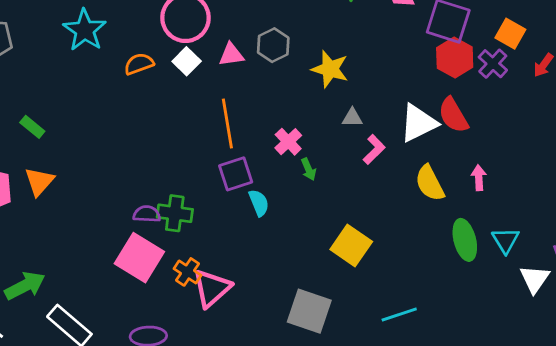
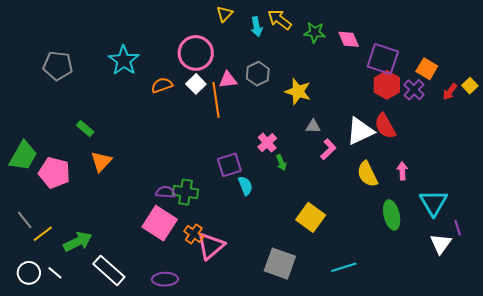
orange line: (227, 124) -> (216, 100), moved
orange triangle: (39, 181) -> (101, 161), moved
cyan triangle: (506, 240) -> (434, 203), moved, size x1.4

